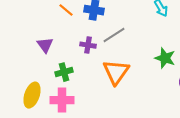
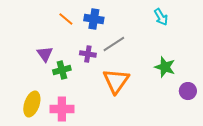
green cross: (64, 72) -> (62, 70), moved

